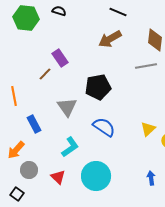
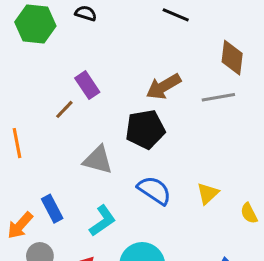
brown arrow: (110, 39) -> (164, 87), moved
gray triangle: (67, 107) -> (98, 160), turned -40
blue rectangle: (34, 124) -> (52, 209), moved
yellow triangle: (148, 129) -> (208, 193), moved

